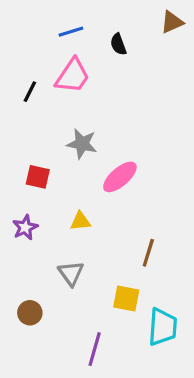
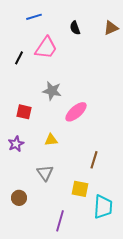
brown triangle: (172, 22) -> (111, 28), moved
blue line: (71, 32) -> (34, 17), moved

